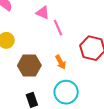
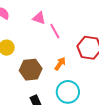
orange arrow: (61, 62) -> (60, 64), turned -112

